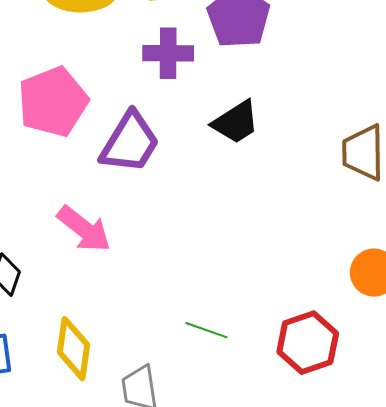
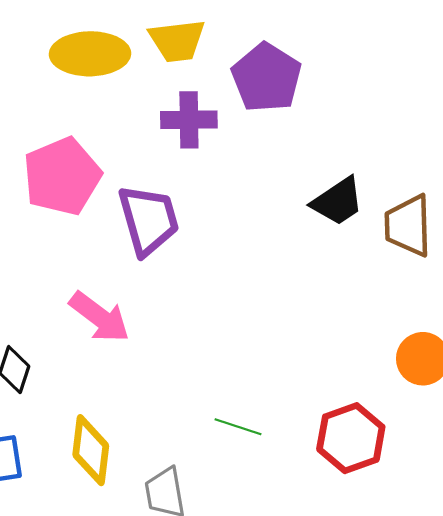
black trapezoid: (236, 122) -> (338, 201), moved
purple trapezoid: (130, 143) -> (149, 220), turned -46

